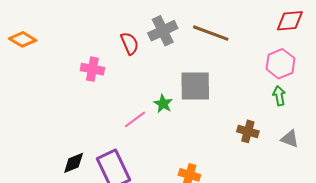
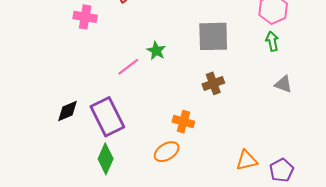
gray square: (195, 86) -> (213, 36), moved
brown cross: (248, 131) -> (213, 83), moved, turned -35

